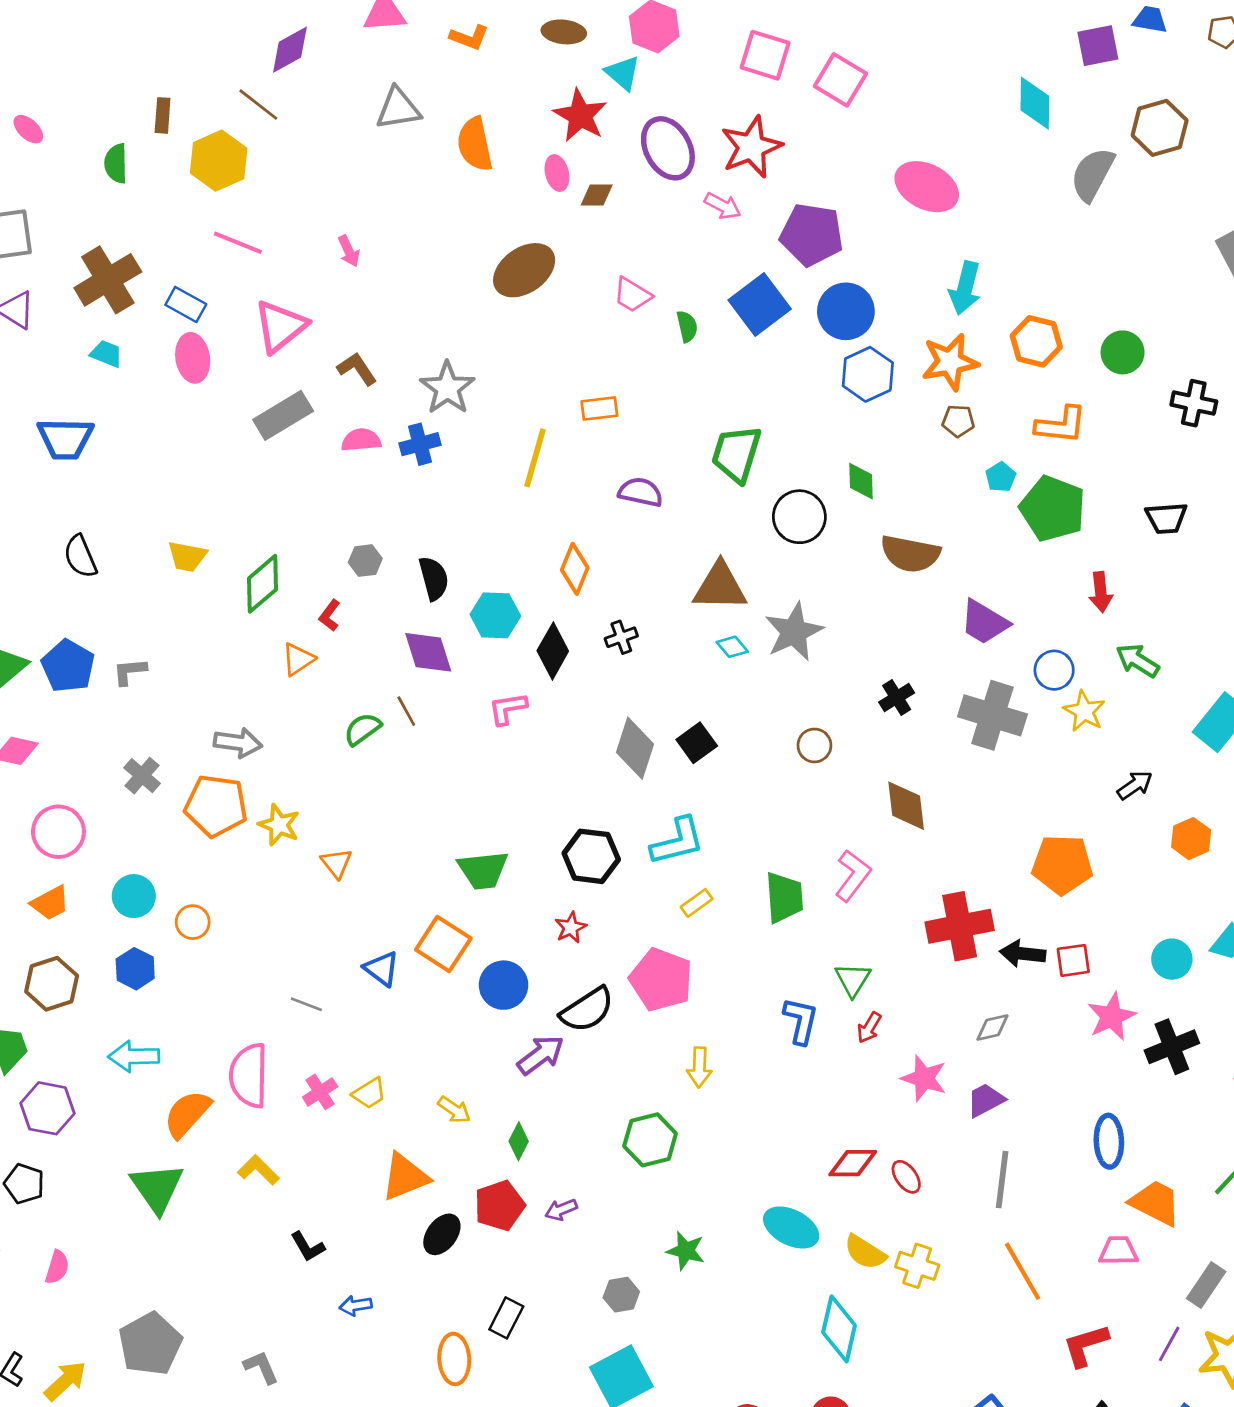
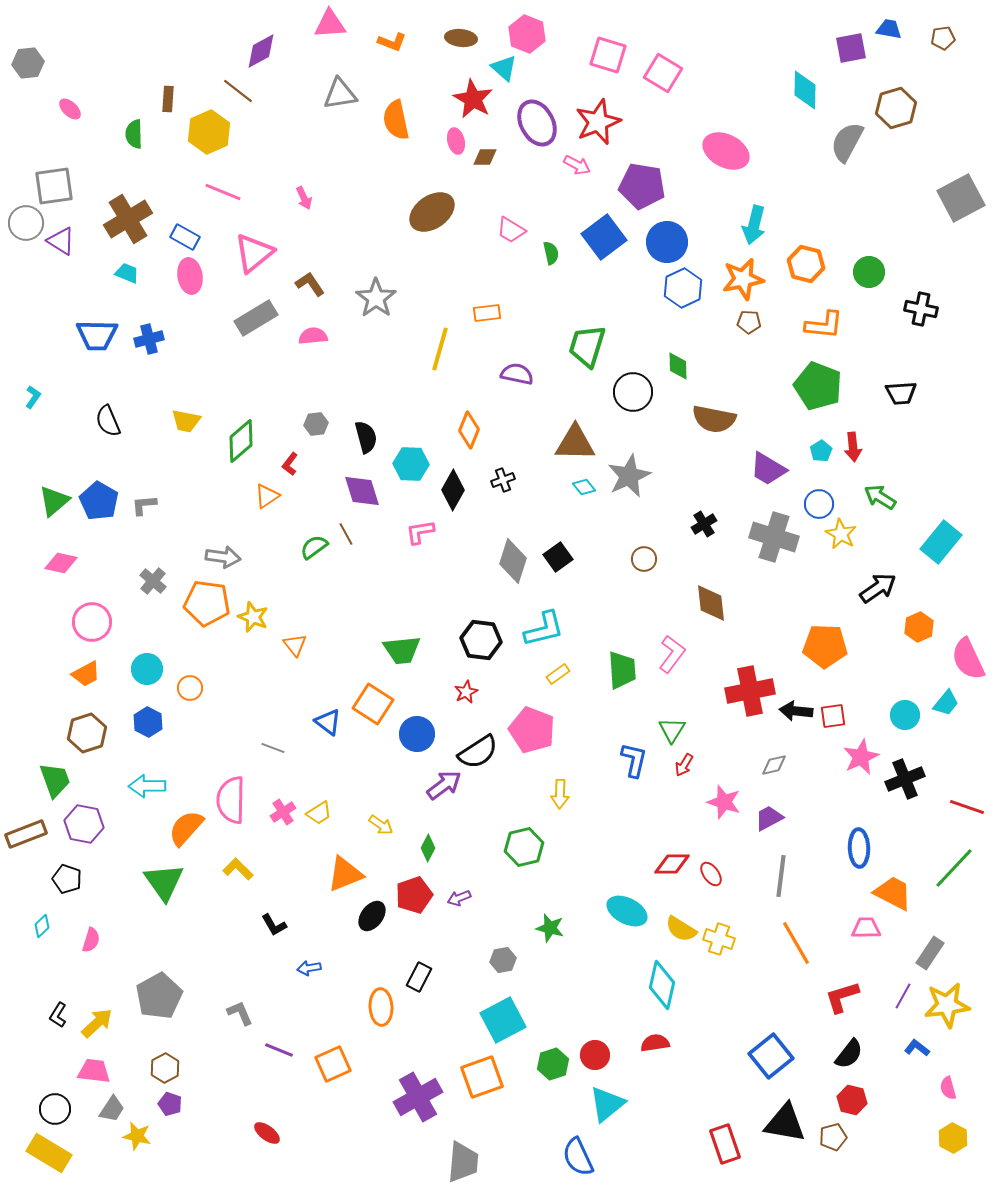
blue cross: (420, 444) -> (149, 339), moved
cyan pentagon: (1001, 477) -> (821, 451), moved
black arrow: (1135, 785) -> (878, 588), size x1.4

